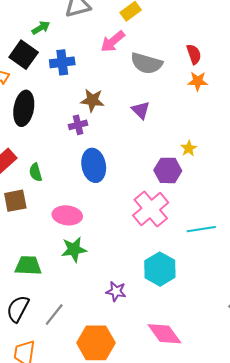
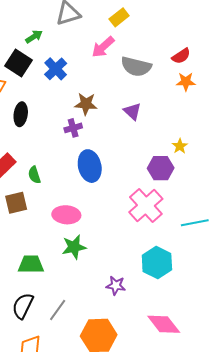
red semicircle: (194, 54) -> (181, 56), turned 78
blue cross: (62, 62) -> (56, 69), turned -35
black ellipse: (24, 108) -> (21, 114), size x0.7

